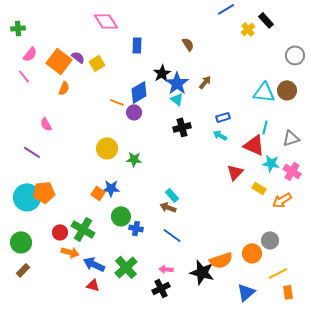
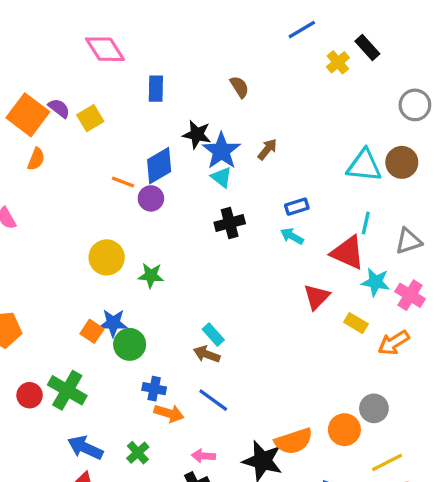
black star: (162, 73) -> (197, 134), turned -30
green circle: (121, 216) -> (130, 344), moved
orange arrow: (70, 252) -> (169, 413), moved
green cross: (126, 267) -> (138, 453), size x0.6

